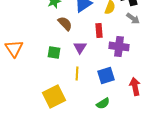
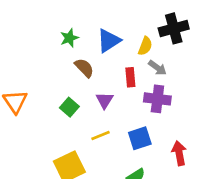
gray arrow: (133, 18) -> (157, 68), moved
green square: (54, 52) -> (69, 107), turned 32
yellow line: (77, 73) -> (101, 136), turned 64

